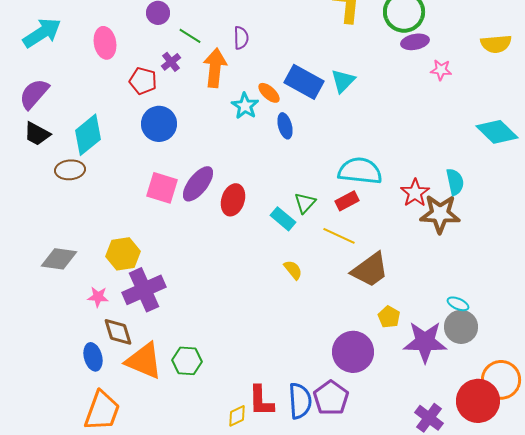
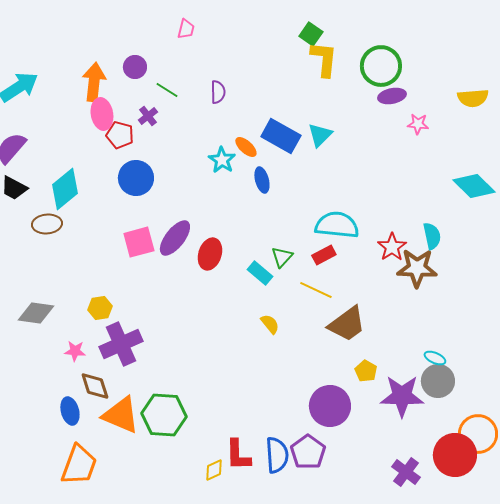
pink ellipse: (105, 43) -> (102, 114), moved
orange arrow: (215, 68) -> (94, 82), moved
pink square: (162, 188) -> (139, 242), turned -32
yellow hexagon: (123, 254) -> (100, 308), size x0.7
green hexagon: (187, 361) -> (164, 415), size x1.5

